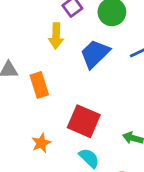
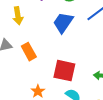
yellow arrow: (56, 36) -> (18, 16), moved

